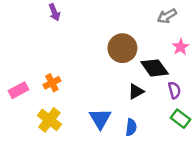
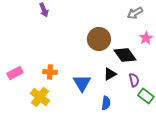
orange cross: (52, 83) -> (50, 72), moved, turned 32
purple semicircle: (174, 90) -> (134, 80), moved
blue triangle: (100, 119) -> (82, 83), moved

